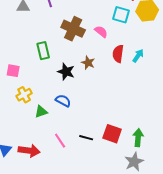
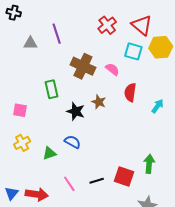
cyan arrow: (138, 56) -> (158, 106), moved
yellow cross: (24, 95) -> (22, 143), moved
black line: (86, 138) -> (97, 181), turned -32
green arrow: (138, 138) -> (149, 164), moved

